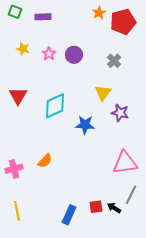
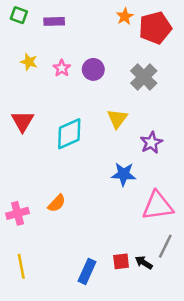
gray cross: (114, 61) -> (144, 77), size x1.5
yellow triangle: (103, 93) -> (117, 119), moved
purple star: (120, 113) -> (151, 143), turned 30
blue star: (85, 125) -> (124, 174), moved

